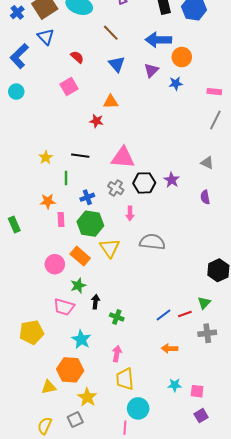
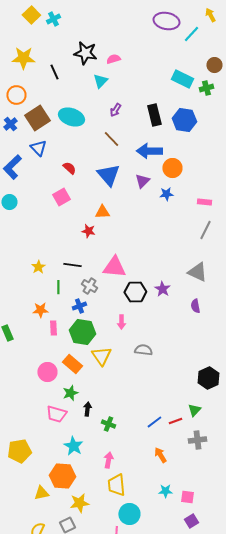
brown line: (111, 33) -> (111, 139), moved
blue triangle: (117, 64) -> (108, 175), size x1.4
gray triangle: (207, 163) -> (197, 272), size x1.5
gray cross: (116, 188) -> (89, 286), moved
gray semicircle: (152, 242) -> (143, 350), size x0.7
yellow pentagon: (31, 332) -> (19, 451), moved
orange arrow: (170, 349) -> (160, 455), turned 56
yellow star: (87, 397) -> (79, 503), turned 30

